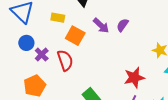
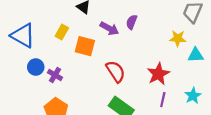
yellow rectangle: (58, 18) -> (62, 32), turned -56
red semicircle: (65, 60) -> (116, 71), moved

